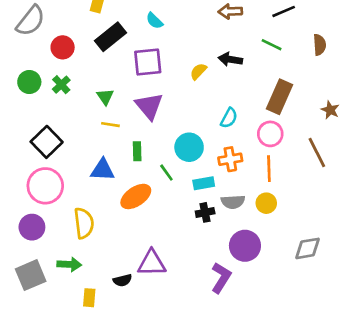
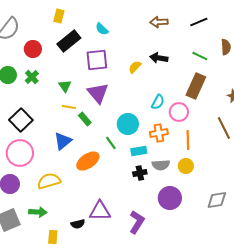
green line: (272, 45) -> (200, 56), moved
pink circle: (270, 134) -> (179, 112), moved
green rectangle: (137, 151) -> (85, 119), moved, turned -40
blue triangle: (103, 170) -> (63, 141), turned -42
yellow semicircle: (84, 223) -> (49, 181), turned -100
purple L-shape: (221, 278) -> (137, 222), moved

